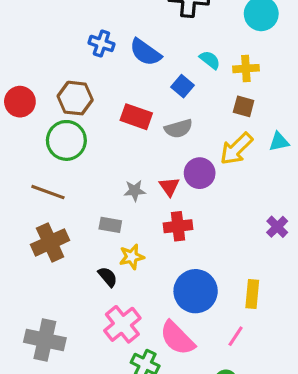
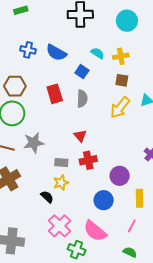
red rectangle: (136, 117) -> (55, 94), turned 60
gray semicircle: (178, 129) -> (82, 99), turned -66
purple circle: (200, 173) -> (120, 176), moved
gray star: (135, 191) -> (34, 143), moved, size x1.5
gray rectangle: (110, 225) -> (61, 163), moved
blue circle: (196, 291) -> (104, 200), size x0.7

